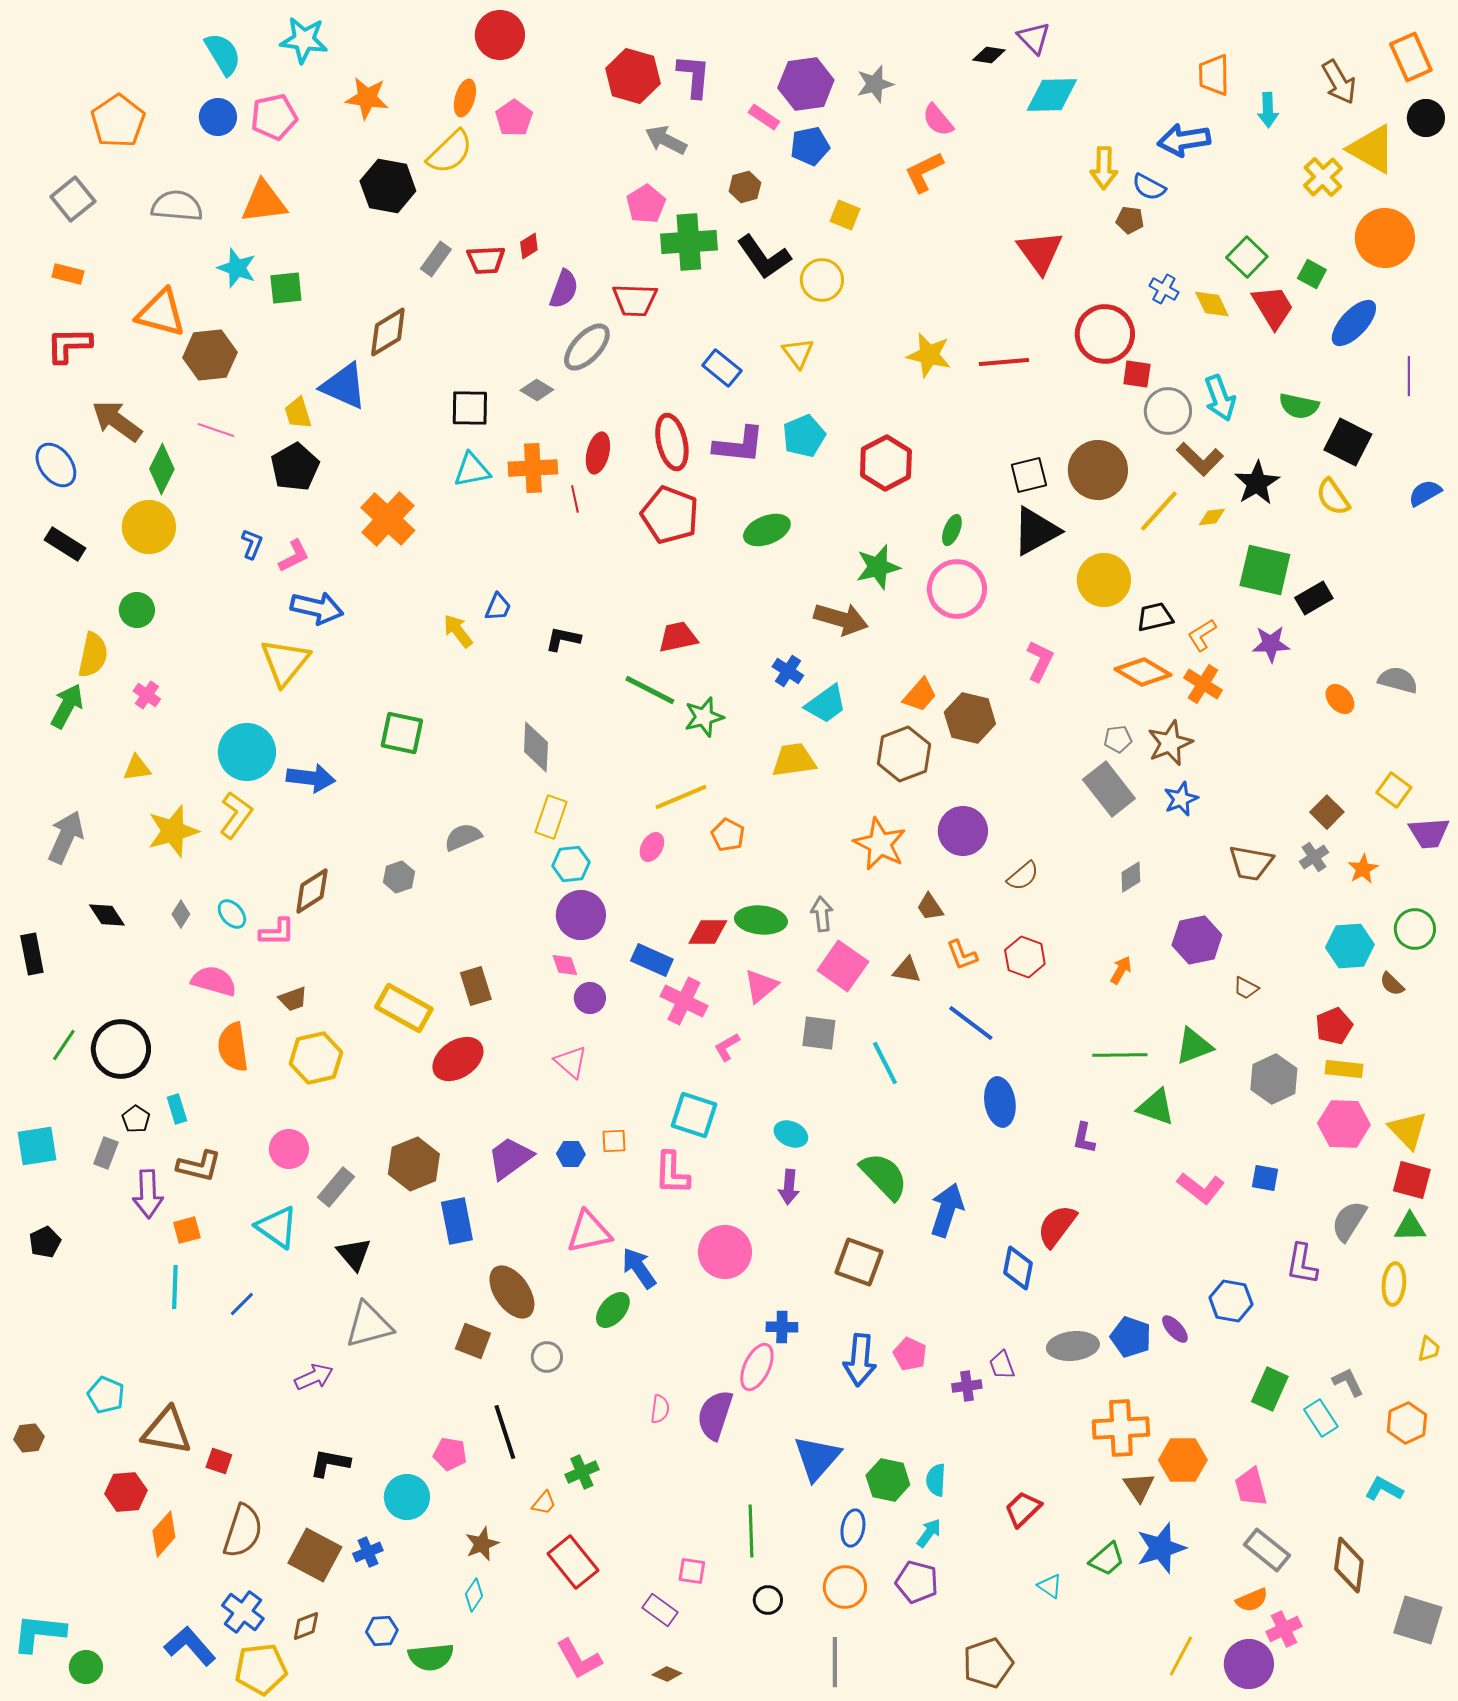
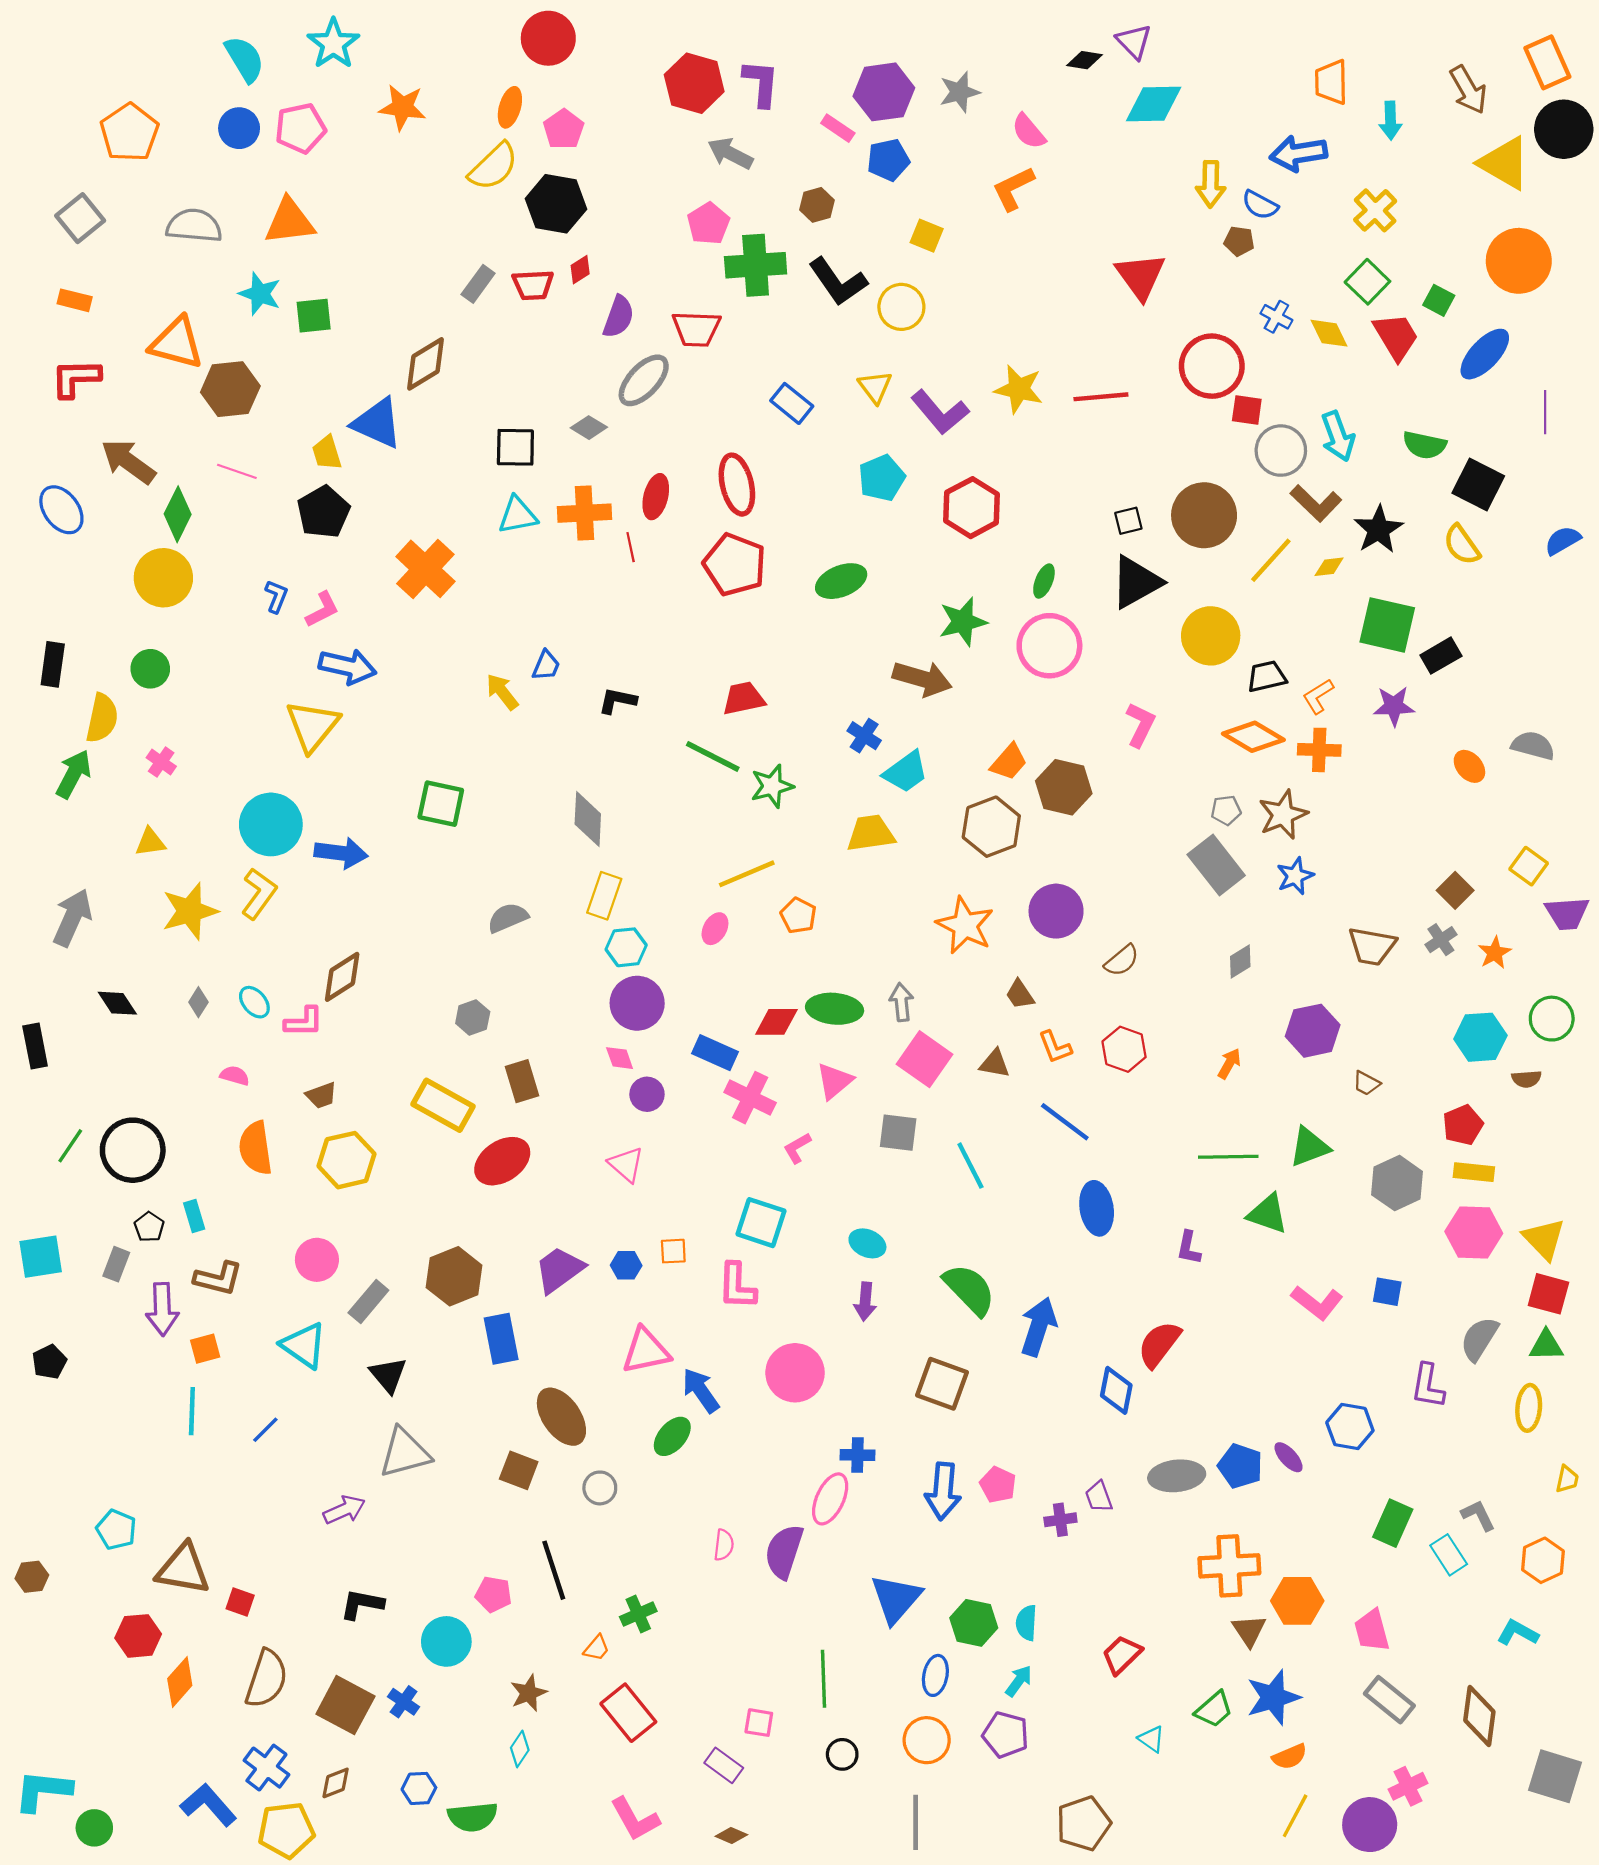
cyan star: (304, 40) -> (333, 44), turned 30
black circle: (1426, 118) -> (1564, 129), size x1.4
yellow cross: (1323, 177) -> (1375, 210), moved
black hexagon: (388, 186) -> (556, 204), moved
purple L-shape: (739, 445) -> (940, 412), moved, turned 44
black square: (1029, 475) -> (1128, 521), size x0.7
black rectangle: (65, 544) -> (53, 664), moved, turned 66
orange cross: (1203, 684) -> (1319, 750), turned -30
gray hexagon: (399, 877) -> (473, 1017), moved
pink semicircle: (214, 981) -> (235, 1076), size x0.6
brown semicircle: (1392, 984) -> (1526, 1079), turned -48
blue cross: (368, 1552) -> (404, 1702), turned -32
orange semicircle: (1252, 1600) -> (1290, 1757), moved

